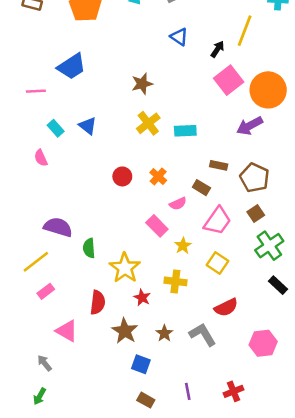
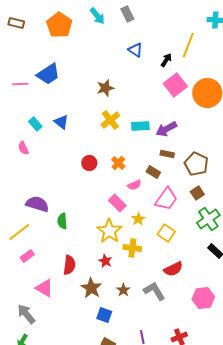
pink line: (36, 91) -> (20, 84), moved
purple arrow: (250, 126) -> (166, 129), moved
yellow star: (125, 268) -> (109, 231), moved
gray arrow: (44, 363) -> (26, 314), size x1.5

